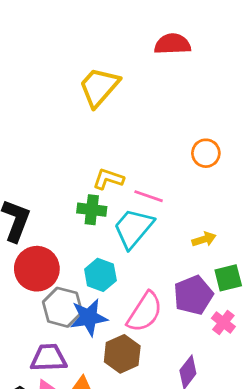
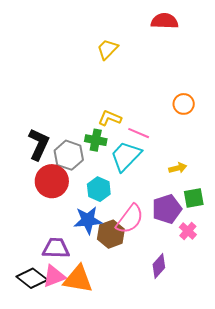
yellow trapezoid: (99, 87) -> (108, 49), size x0.7
gray hexagon: (62, 307) -> (69, 155), moved
brown hexagon: (122, 354) -> (111, 234), moved

